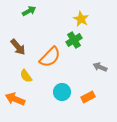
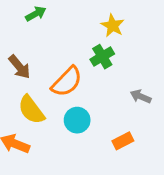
yellow semicircle: (26, 76) -> (31, 110), size x1.5
cyan circle: (62, 92) -> (77, 120), moved

